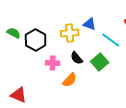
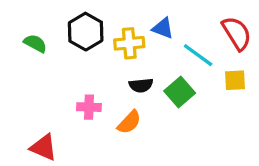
black hexagon: (36, 40) -> (86, 32), moved
black semicircle: (77, 58) -> (141, 85), turned -56
pink cross: (53, 63) -> (89, 107), moved

